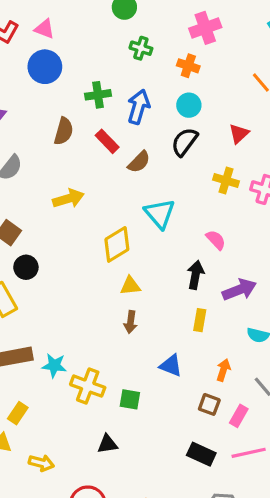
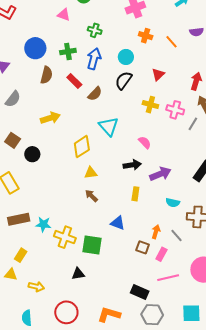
pink triangle: (44, 29) -> (64, 15), moved
green cross: (141, 48) -> (95, 30), moved
orange cross: (188, 66) -> (146, 36), moved
blue circle: (45, 67) -> (35, 48), moved
black circle: (26, 267) -> (32, 154), moved
black arrow: (195, 275) -> (132, 165), turned 72
brown arrow: (131, 322) -> (91, 196), turned 128
orange arrow: (223, 370) -> (156, 232), moved
green square: (130, 399) -> (92, 245), size x1.5
black rectangle: (201, 454) -> (140, 292), moved

